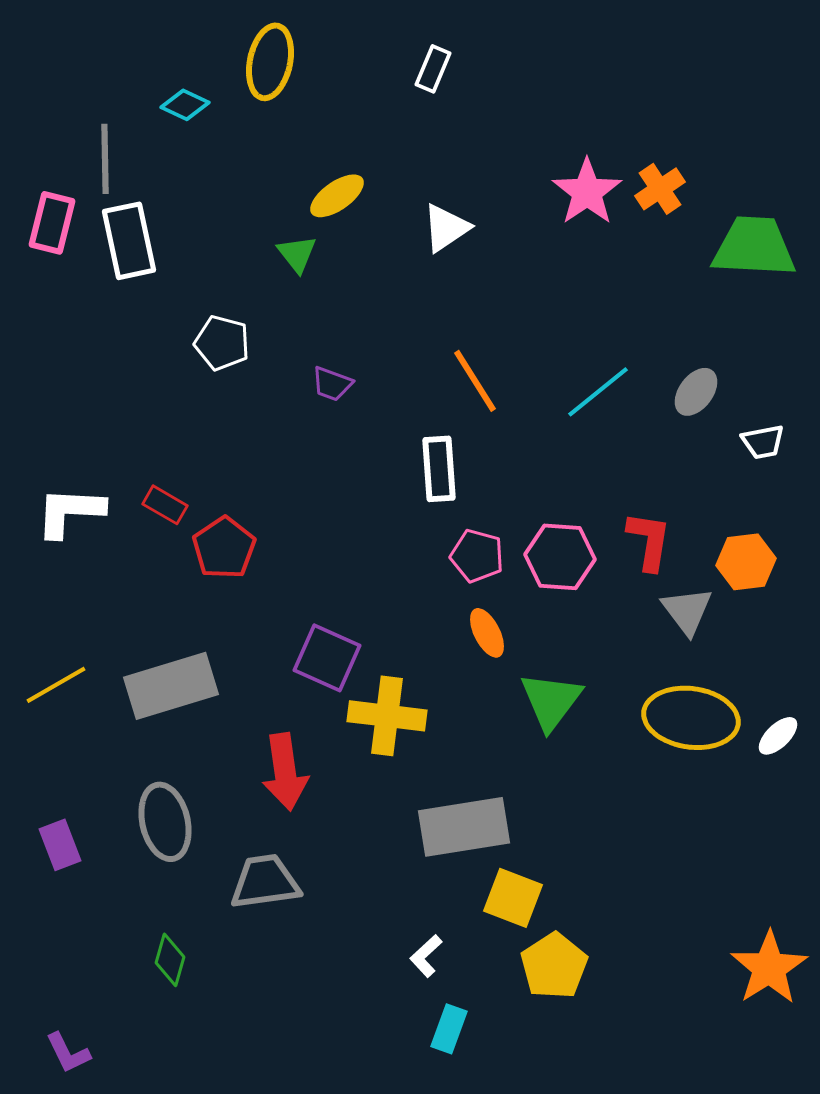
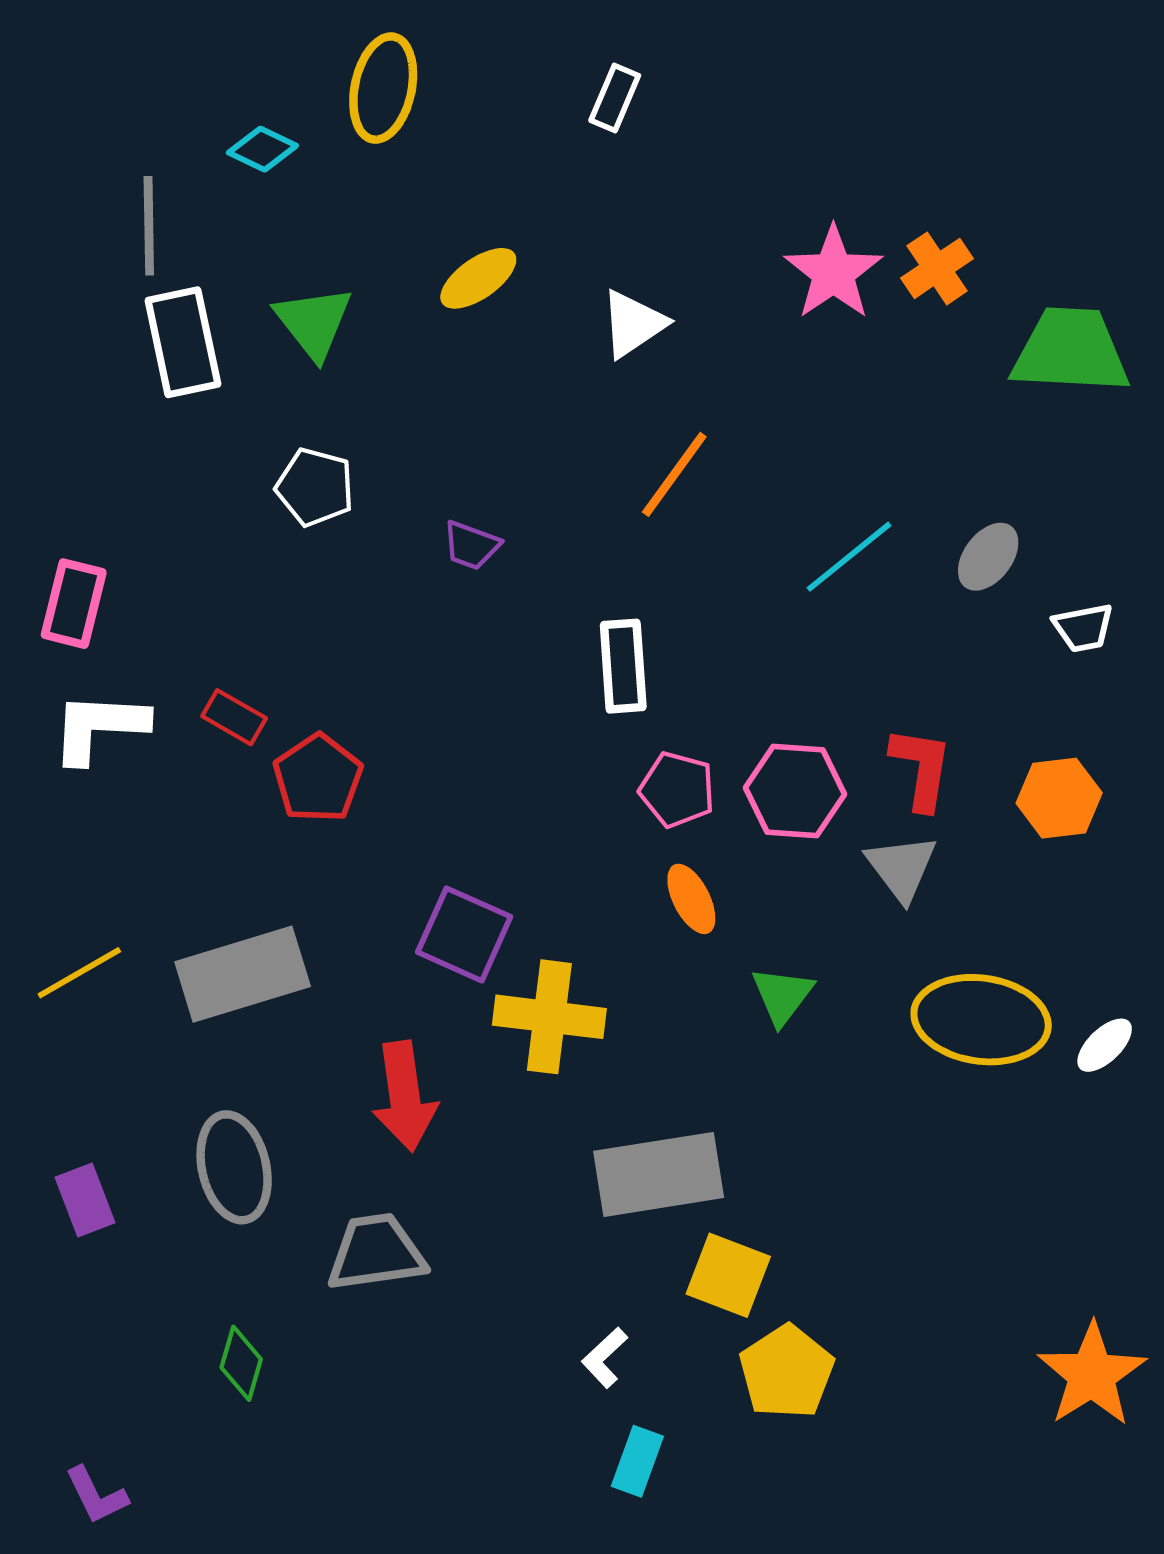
pink rectangle: (52, 223) -> (74, 604), moved
green triangle: (297, 254) -> (314, 322), moved, size x1.4
orange line: (475, 381) -> (674, 474), moved, turned 68
gray triangle: (687, 611) -> (902, 868), moved
green triangle: (551, 701) -> (782, 995), size x0.7

